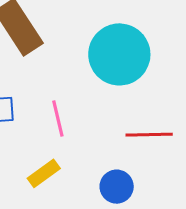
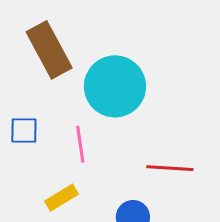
cyan circle: (119, 54) -> (115, 86), moved

